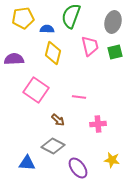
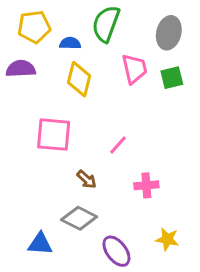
purple semicircle: (14, 59) -> (21, 69), moved
pink square: (36, 90) -> (54, 135), turned -30
pink line: (79, 97) -> (118, 145), turned -56

